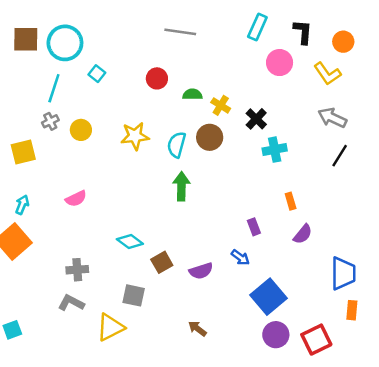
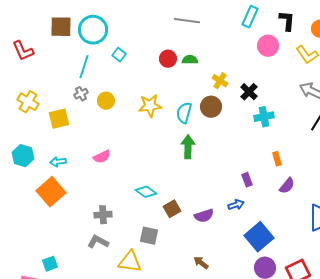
green semicircle: (192, 94) -> (190, 60), moved
cyan arrow: (22, 205) -> (58, 162), turned -119
blue arrow: (240, 257) -> (236, 205), turned -56
yellow triangle: (110, 327) -> (130, 262), turned 35

